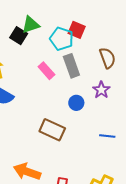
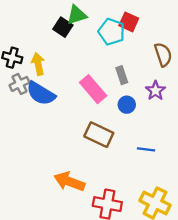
gray rectangle: (71, 66) -> (122, 75), moved, size x0.7
pink rectangle: (46, 71) -> (93, 89), moved, size x1.4
blue line: (107, 136) -> (146, 149), moved

